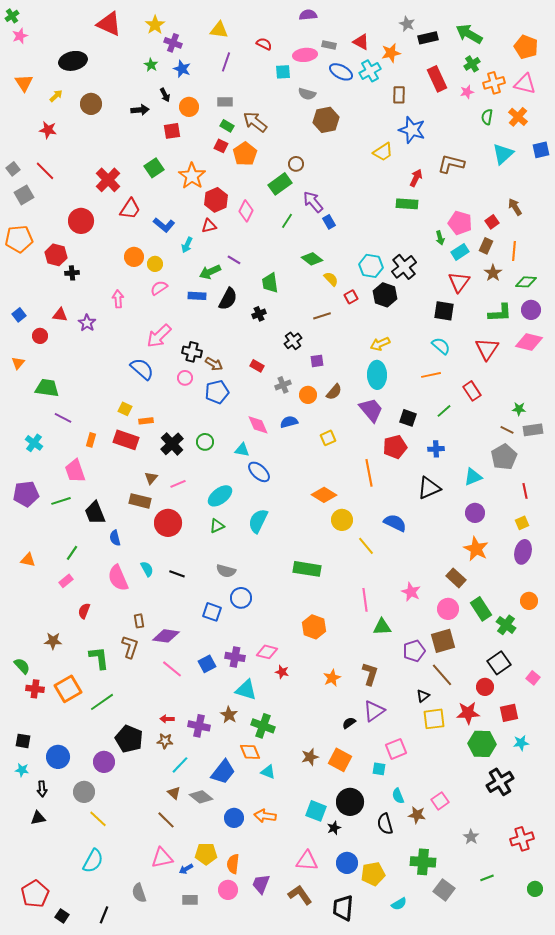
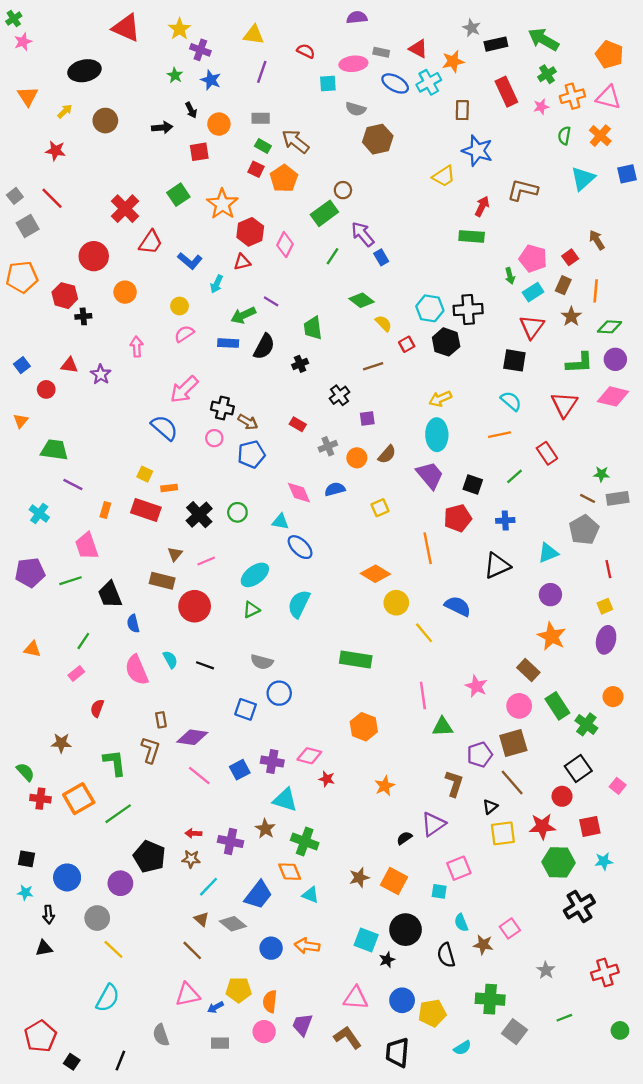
orange circle: (134, 257) -> (125, 292), moved
black cross: (404, 267) -> (468, 309), turned 35
brown L-shape: (370, 674) -> (454, 784), moved

